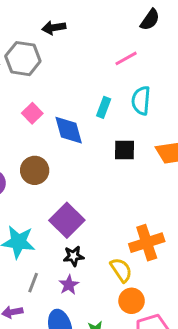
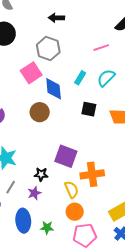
gray hexagon: (23, 59) -> (48, 48), moved
cyan semicircle: (141, 101) -> (106, 78), turned 30
pink square: (32, 113) -> (31, 73), size x1.5
brown circle: (35, 170) -> (40, 112), moved
purple square: (67, 220) -> (66, 156), moved, turned -35

